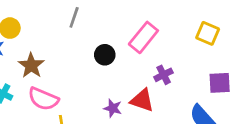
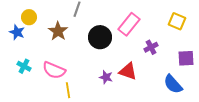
black circle: (105, 55) -> (100, 37), size x1.5
brown star: (31, 65) -> (58, 31), moved
purple cross: (164, 75) -> (151, 47), moved

